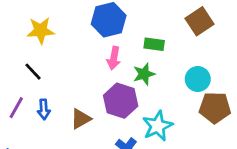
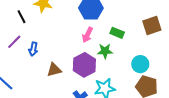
black line: (33, 72) -> (22, 17), moved
purple line: (16, 108) -> (14, 42), moved
blue arrow: (44, 109) -> (33, 49), moved

